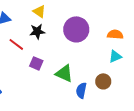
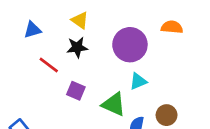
orange semicircle: (115, 34) -> (172, 27), moved
cyan triangle: (115, 56) -> (138, 81), moved

